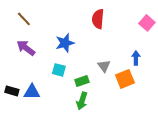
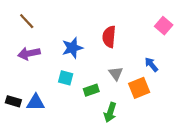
red semicircle: (98, 19) -> (109, 37), moved
purple arrow: (26, 48) -> (29, 53), turned -48
blue arrow: (136, 58) -> (151, 65), turned -40
green arrow: (82, 101) -> (110, 112), moved

